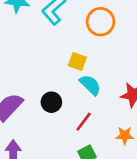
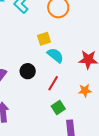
yellow square: (77, 61) -> (44, 39), turned -32

